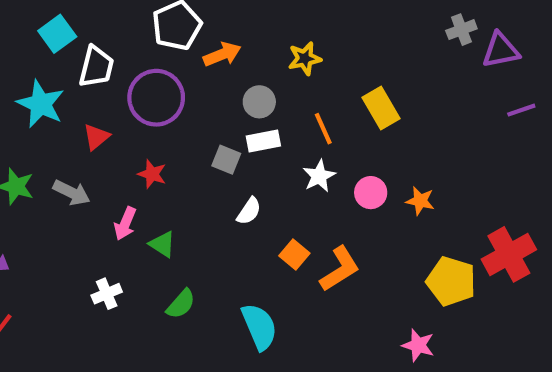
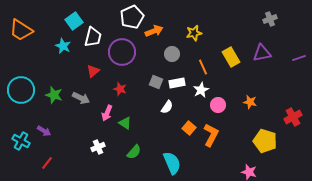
purple triangle: (501, 50) -> (262, 53), moved
cyan star: (41, 104) -> (63, 46), moved, size x0.7
white rectangle: (263, 141) -> (177, 83), moved
pink circle: (371, 193) -> (218, 105), moved
red cross: (509, 254) -> (293, 117), moved, size x0.7
orange L-shape: (340, 269) -> (211, 135), turned -30

